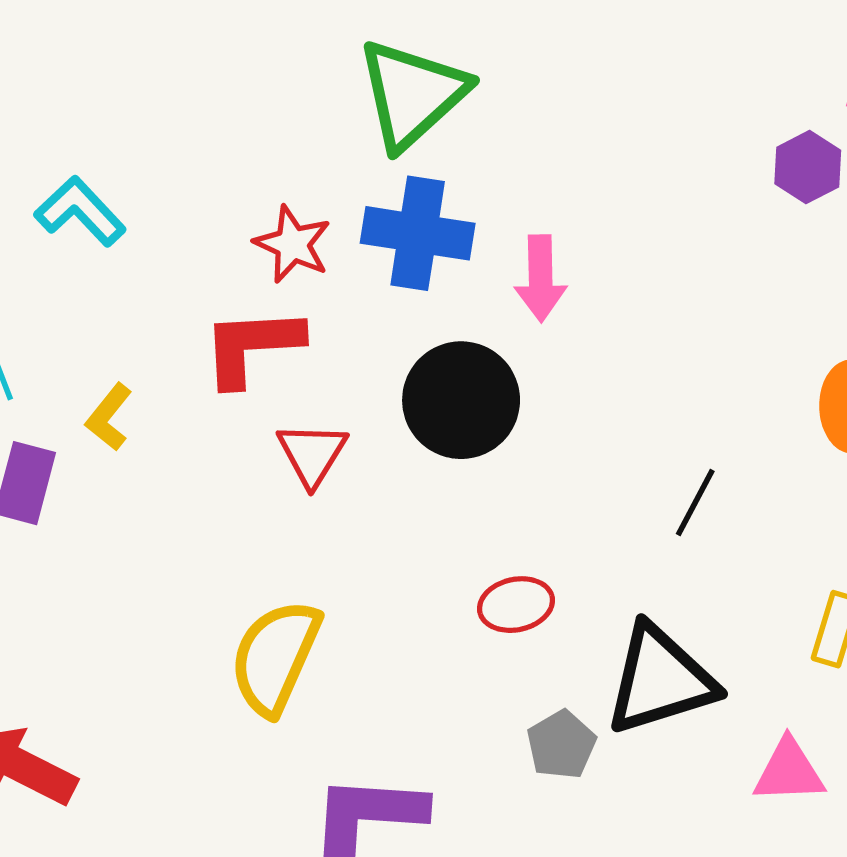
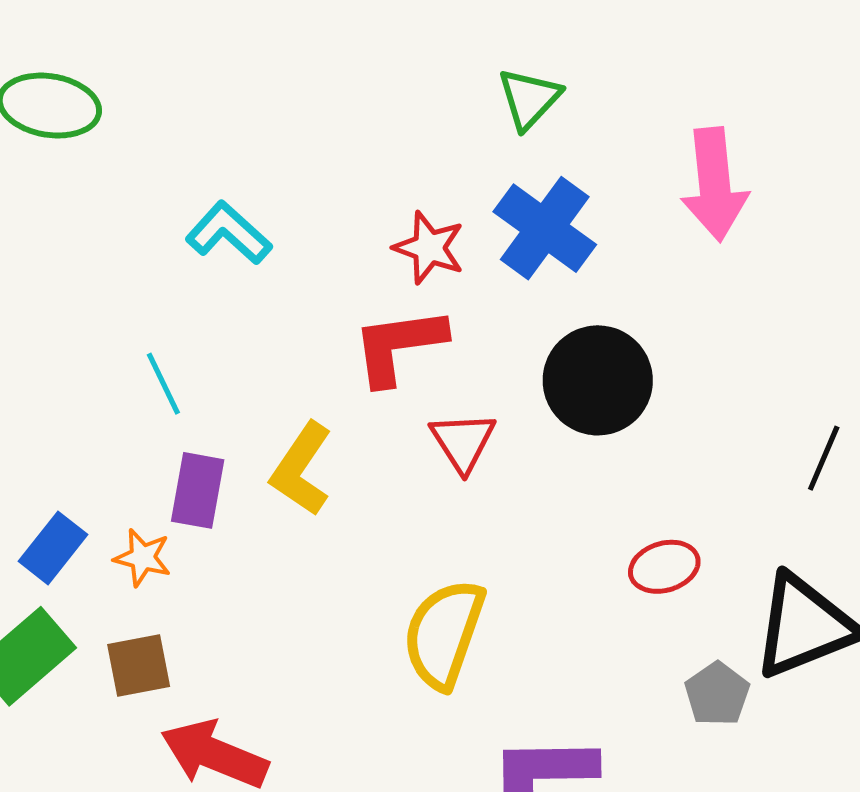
green triangle: (412, 94) -> (529, 99), size x0.6
blue cross: (418, 233) -> (545, 228), turned 32
pink arrow: (541, 278) -> (714, 184), moved, size x1.4
yellow L-shape: (109, 417) -> (301, 469), moved, size x1.5

